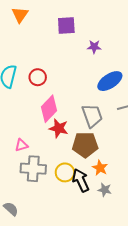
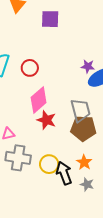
purple square: (66, 26) -> (50, 19), moved
purple star: (94, 47) -> (88, 66), moved
brown pentagon: (85, 145) -> (83, 128), moved

